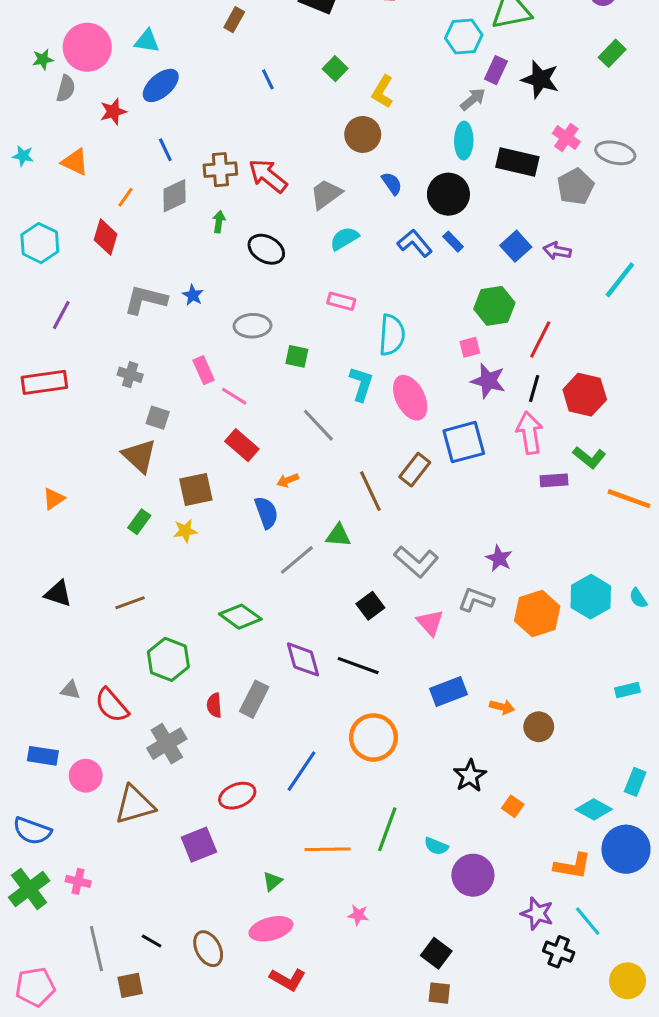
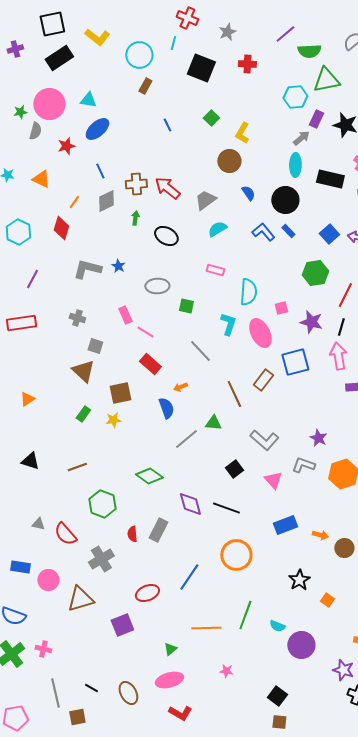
pink square: (470, 347) -> (281, 308), moved

